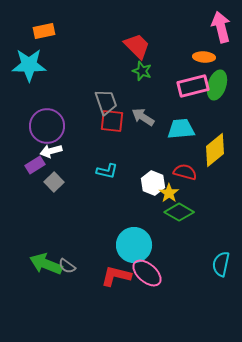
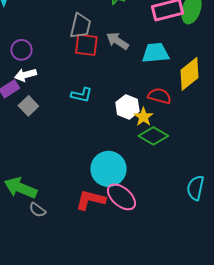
gray trapezoid: (106, 102) -> (80, 26), turned 32
purple circle: (47, 126) -> (21, 50), size x0.6
gray semicircle: (67, 266) -> (37, 210), moved

